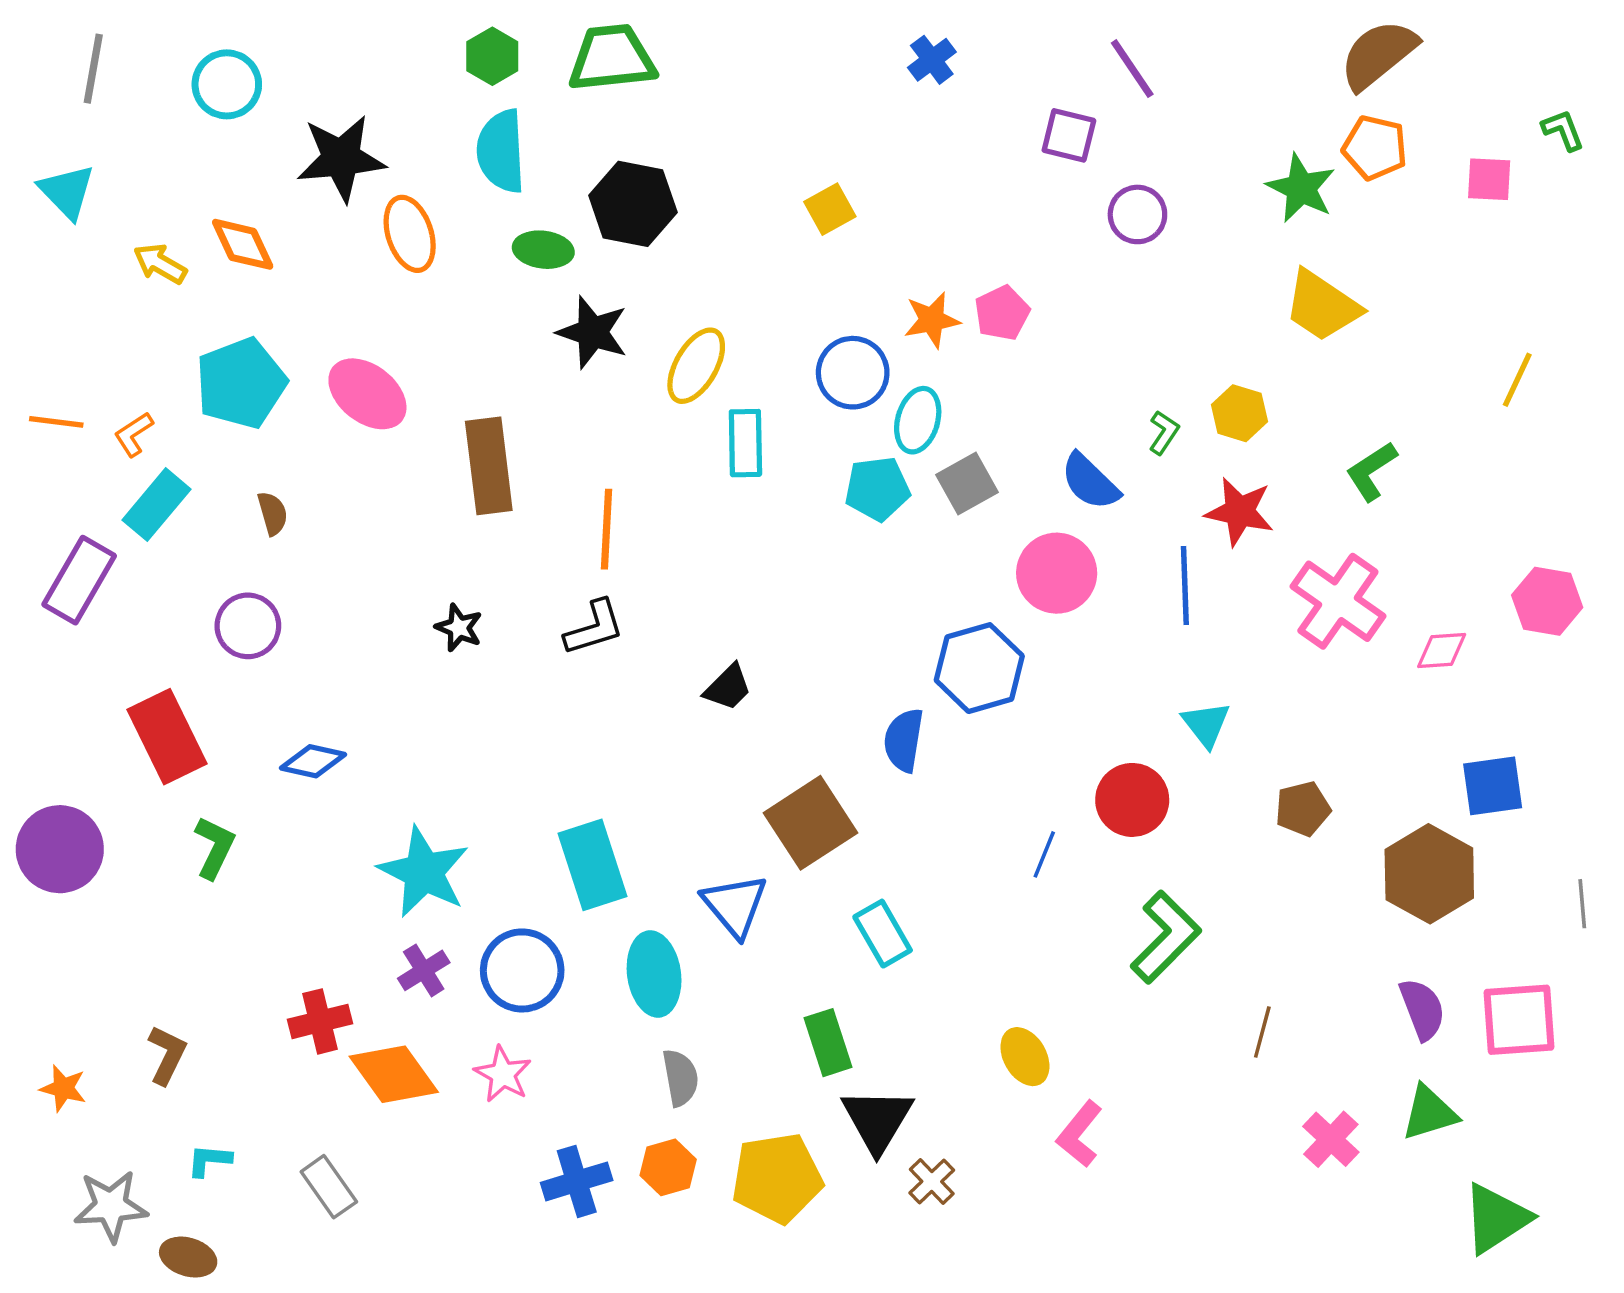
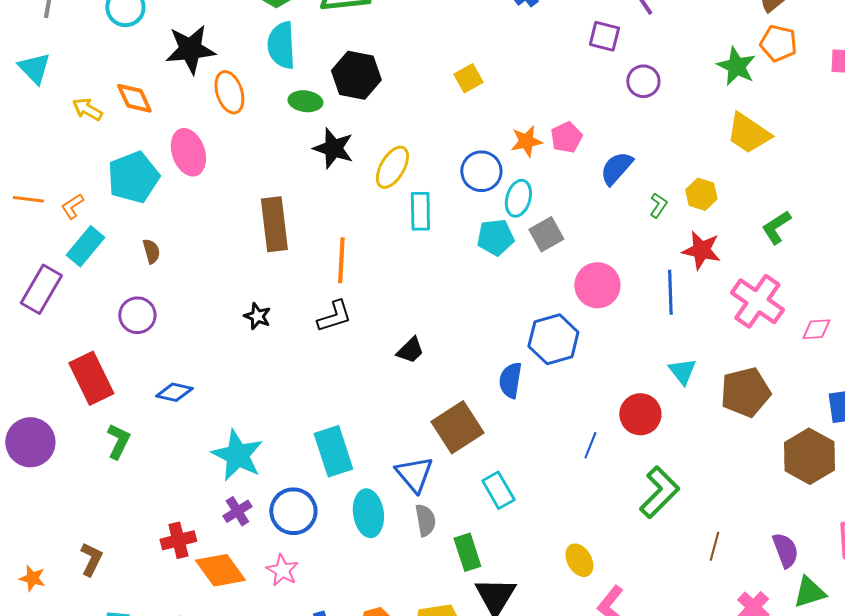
pink ellipse: (367, 394) -> (188, 152), moved, turned 33
blue semicircle: (1090, 482) -> (616, 168), moved, turned 87
brown pentagon: (1303, 809) -> (745, 392), moved, size x1.6
purple semicircle: (1422, 1009) -> (785, 550), moved
gray semicircle: (680, 1078) -> (425, 520), moved

